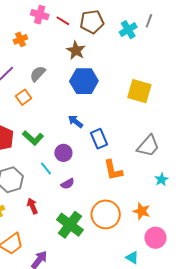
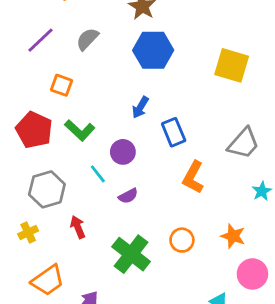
orange square: (24, 97) -> (62, 85), moved, turned -35
blue arrow: (75, 121) -> (140, 107), turned -98
orange L-shape: (113, 170) -> (193, 177), turned 40
orange circle: (106, 214) -> (182, 240), size x0.6

